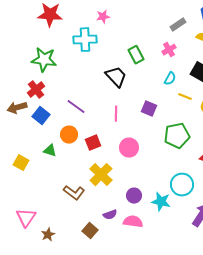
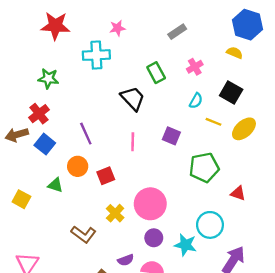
gray rectangle: (178, 25) -> (177, 32), moved
green star: (44, 60) -> (48, 78), size x0.7
purple line: (76, 107) -> (86, 134), turned 30
pink circle: (129, 148) -> (150, 204), moved, size x1.4
yellow cross: (101, 175) -> (115, 213), size x0.7

